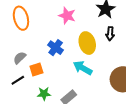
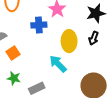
blue cross: (56, 48) -> (39, 25), moved, turned 35
orange square: (36, 70) -> (13, 53), turned -32

